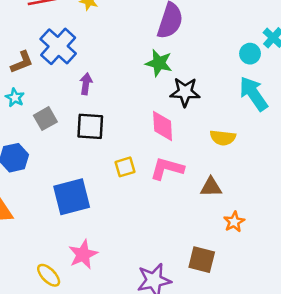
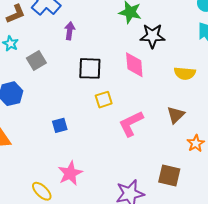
black square: (90, 126) -> (90, 68), moved
pink L-shape: (167, 169) -> (131, 124), moved, turned -40
brown triangle: (211, 187) -> (176, 115), turned -42
blue square: (72, 197) -> (60, 125), size x0.5

